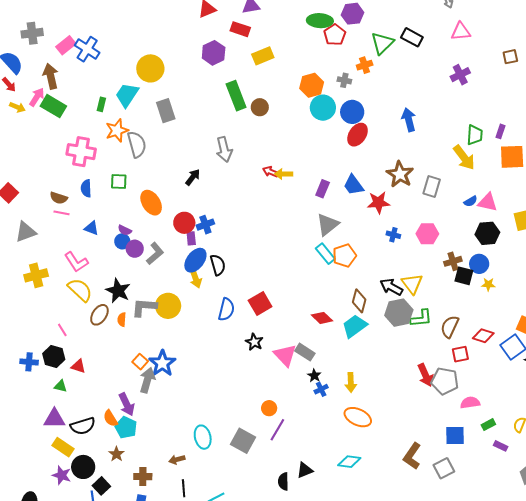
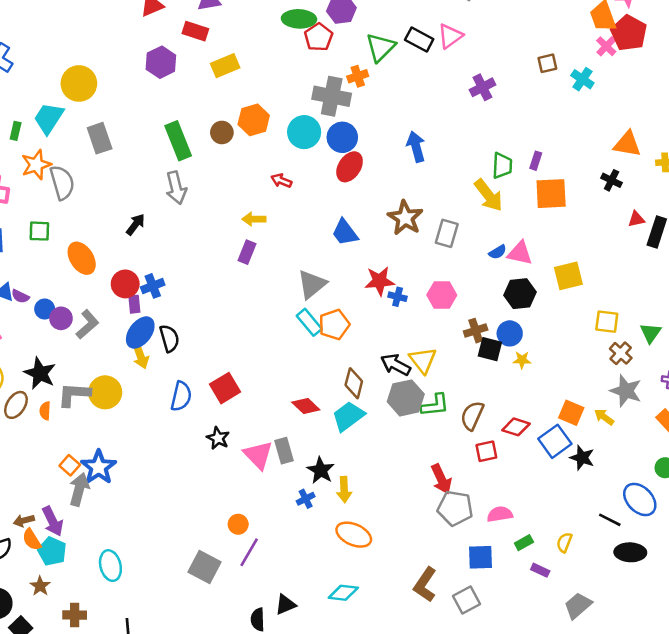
pink triangle: (461, 32) -> (450, 36), moved, turned -30
gray cross: (344, 80) -> (332, 96), size x2.0
orange hexagon: (312, 85) -> (254, 120), moved
green rectangle: (236, 96) -> (178, 141), moved
red arrow: (270, 172) -> (281, 181), moved
purple rectangle: (323, 189) -> (247, 252), moved
red star: (378, 203) -> (380, 281), moved
purple semicircle: (125, 230) -> (20, 296), moved
gray rectangle: (305, 352) -> (284, 451), turned 42
black star: (314, 376) -> (321, 470), moved, size x1.5
gray pentagon: (445, 381) -> (455, 508), moved
cyan ellipse: (203, 437) -> (110, 566), moved
brown arrow: (177, 460) -> (24, 521), moved

